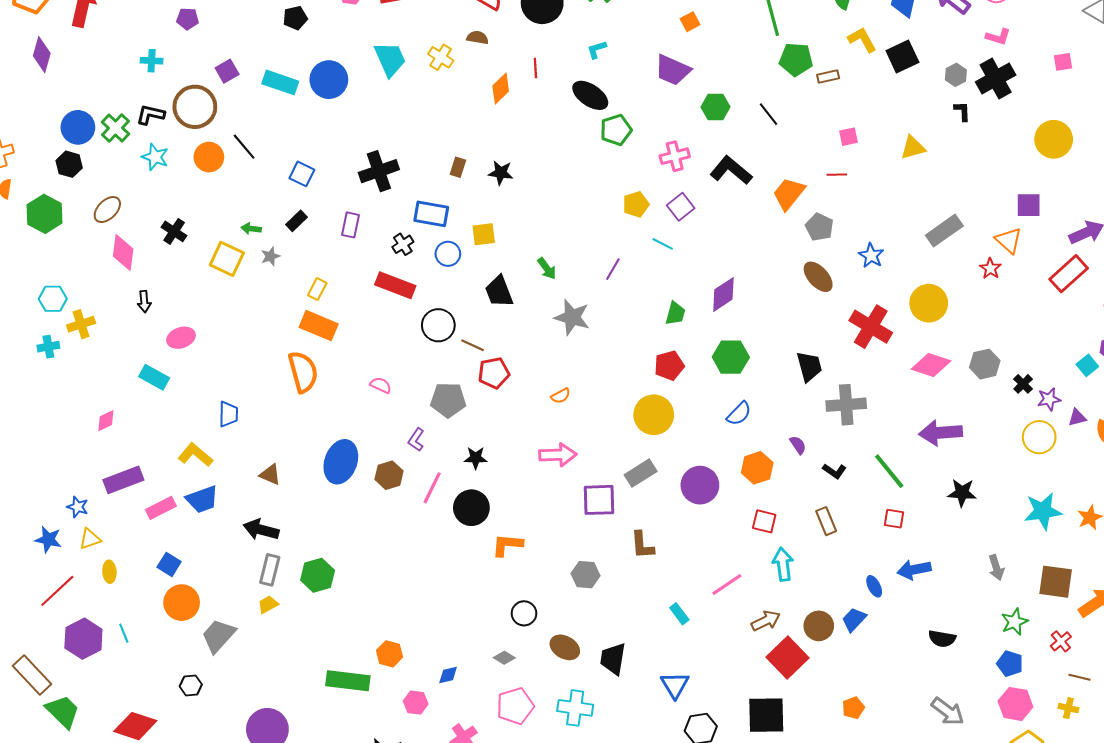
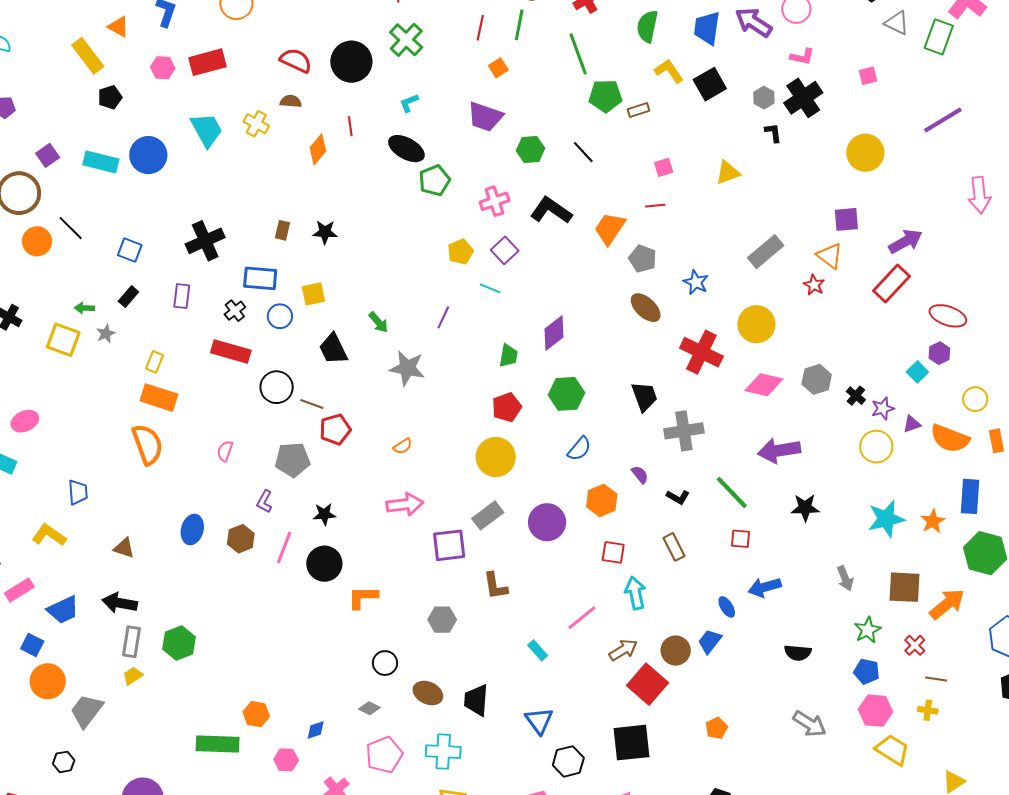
pink semicircle: (381, 385) -> (225, 451), turned -90
blue ellipse: (341, 462) -> (192, 530), size x0.7
blue trapezoid: (202, 499) -> (63, 610), moved

